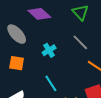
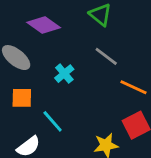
cyan line: (51, 83) -> (53, 121), moved

